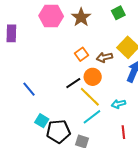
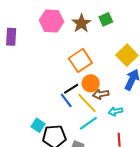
green square: (118, 13) -> (106, 19), moved
orange square: (82, 54) -> (80, 60), size x1.6
brown arrow: (104, 57) -> (101, 94), moved
blue line: (29, 89) -> (66, 100), moved

